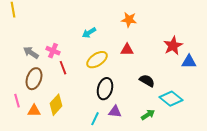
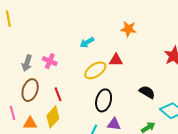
red triangle: (127, 50) -> (116, 60), moved
gray arrow: (31, 53) -> (27, 63), turned -105
red line: (63, 68) -> (58, 94), moved

